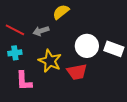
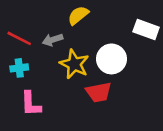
white rectangle: (114, 49) -> (146, 29), moved
yellow star: (50, 61) -> (74, 64), moved

